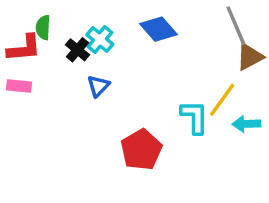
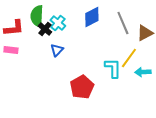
gray line: (236, 26) -> (123, 23), moved
green semicircle: (43, 27) -> (37, 16), moved, size x1.5
blue diamond: (158, 29) -> (92, 17), turned -75

